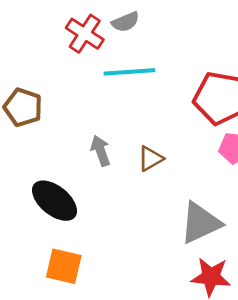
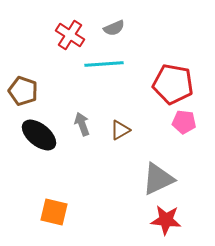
gray semicircle: (125, 22) -> (114, 28), moved
black ellipse: (55, 201) -> (39, 135), moved

